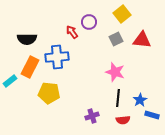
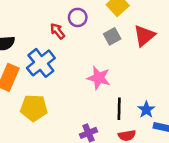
red triangle: (142, 40) -> (144, 36), turned -42
blue cross: (57, 57) -> (41, 63), turned -30
pink star: (115, 72) -> (99, 78), moved

